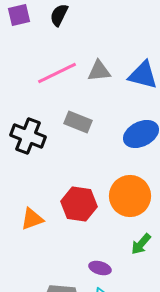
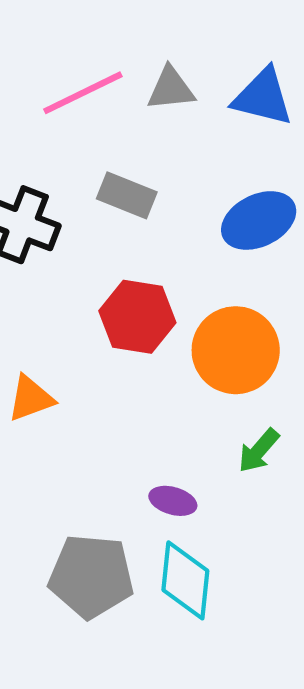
red hexagon: (79, 204) -> (137, 317), moved

